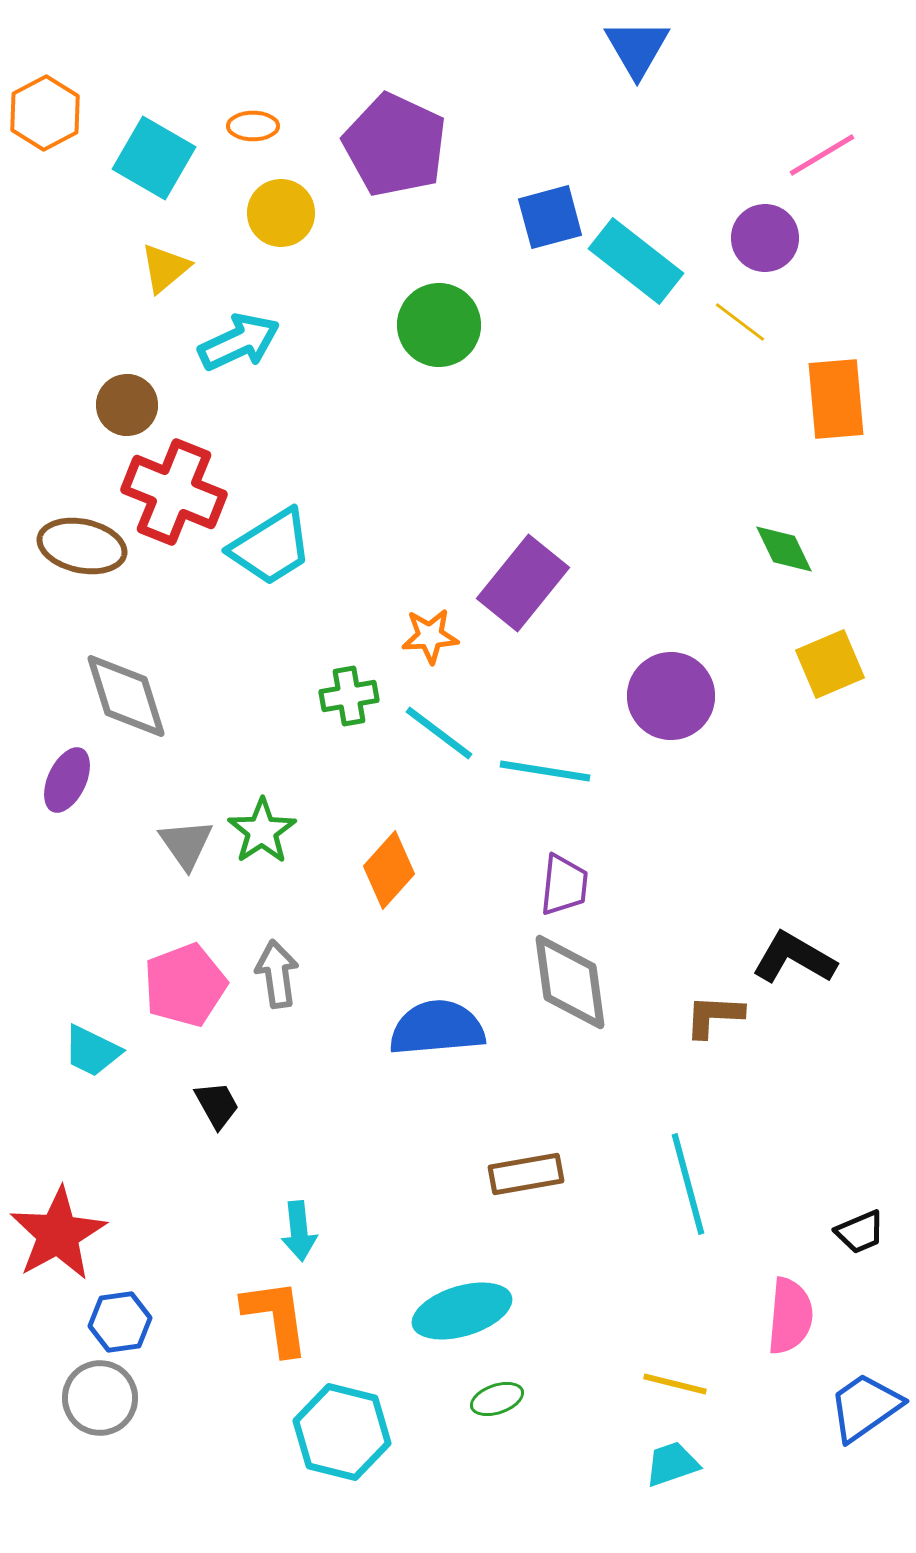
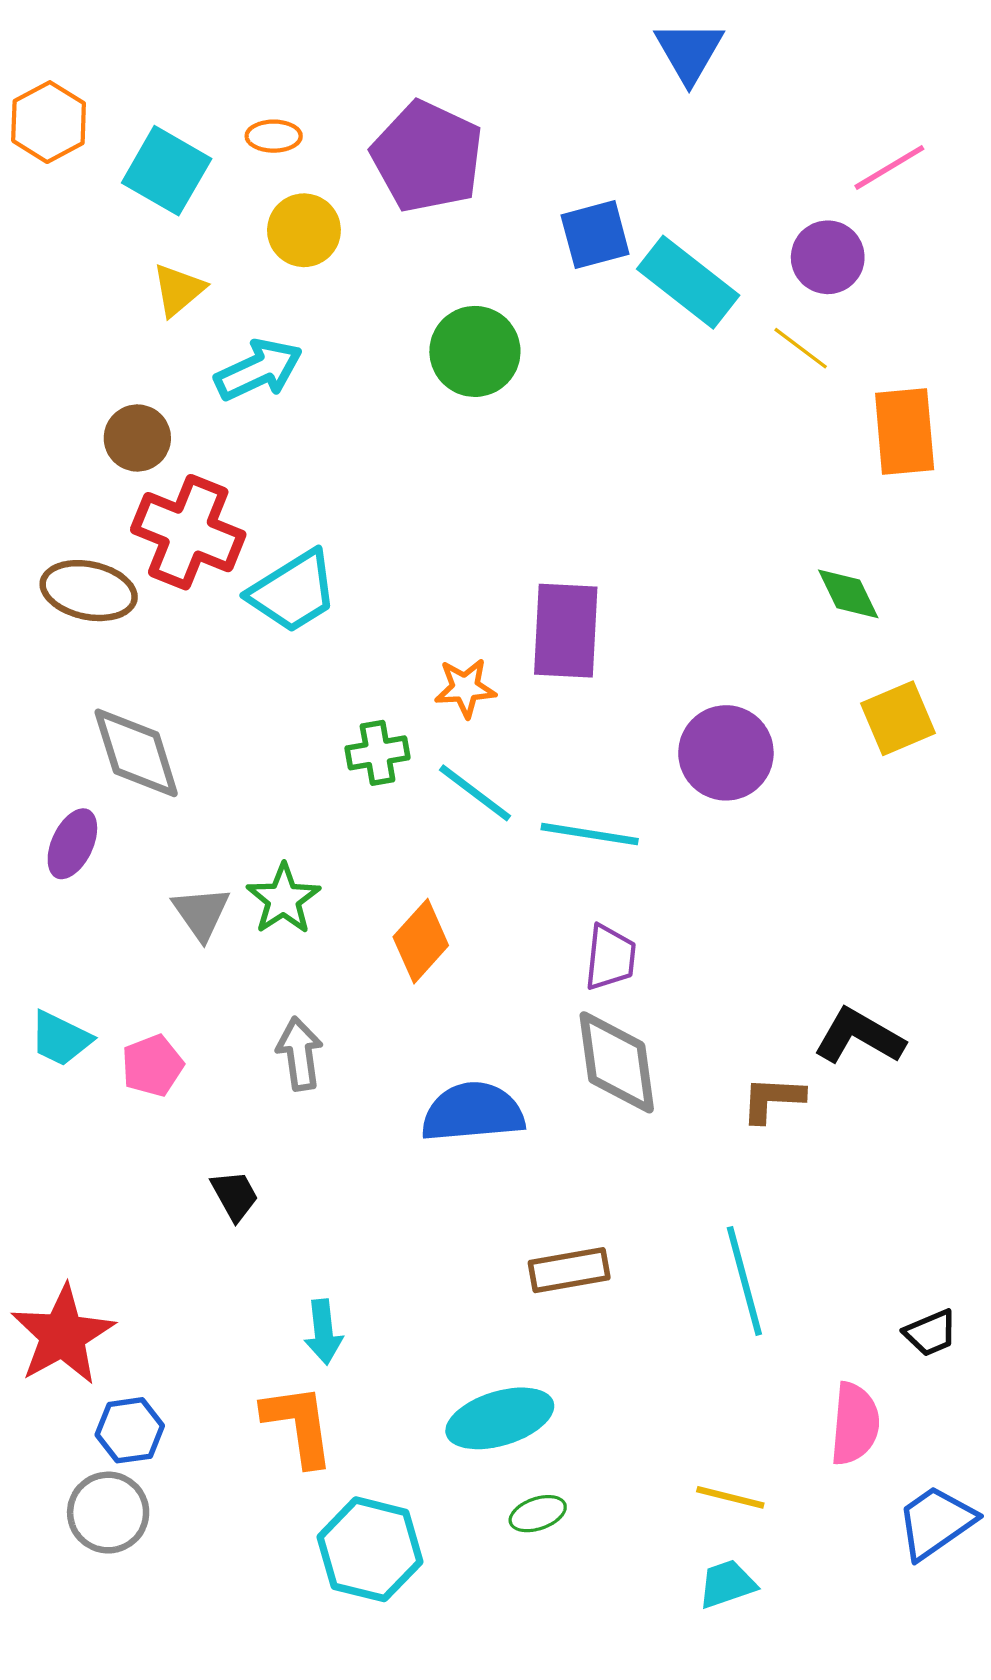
purple rectangle: (523, 583) -> (566, 631), turned -36
pink pentagon: (185, 985) -> (152, 1066), moved, size x0.7
cyan trapezoid: (92, 1051) -> (60, 1039), moved

